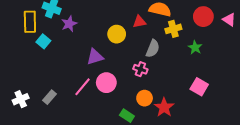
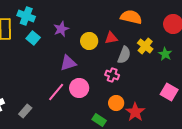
red triangle: (139, 22) -> (111, 38), moved
purple star: (69, 24) -> (61, 29), moved
yellow cross: (173, 29) -> (145, 46), moved, turned -35
cyan square: (43, 41) -> (33, 38), moved
gray rectangle: (50, 97) -> (25, 111), moved

